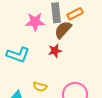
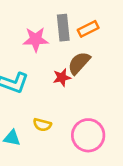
brown semicircle: (63, 30) -> (79, 63), moved

